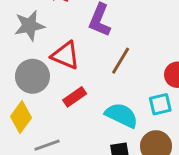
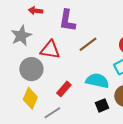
brown line: (121, 61) -> (88, 44), turned 36
red rectangle: (75, 97) -> (64, 89), moved

